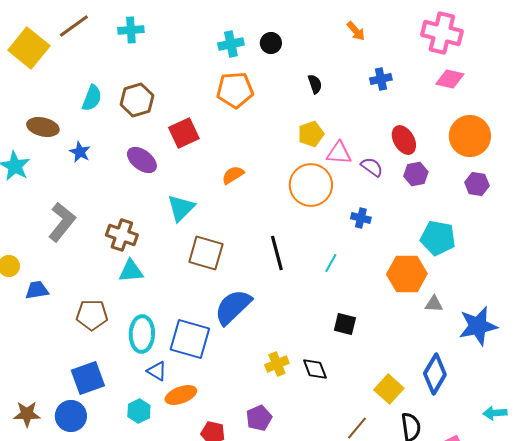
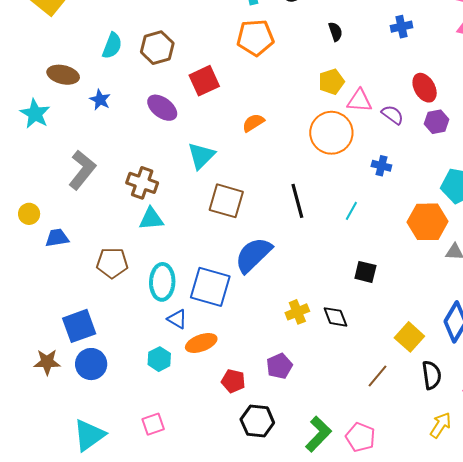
blue square: (88, 378) -> (79, 326), moved

